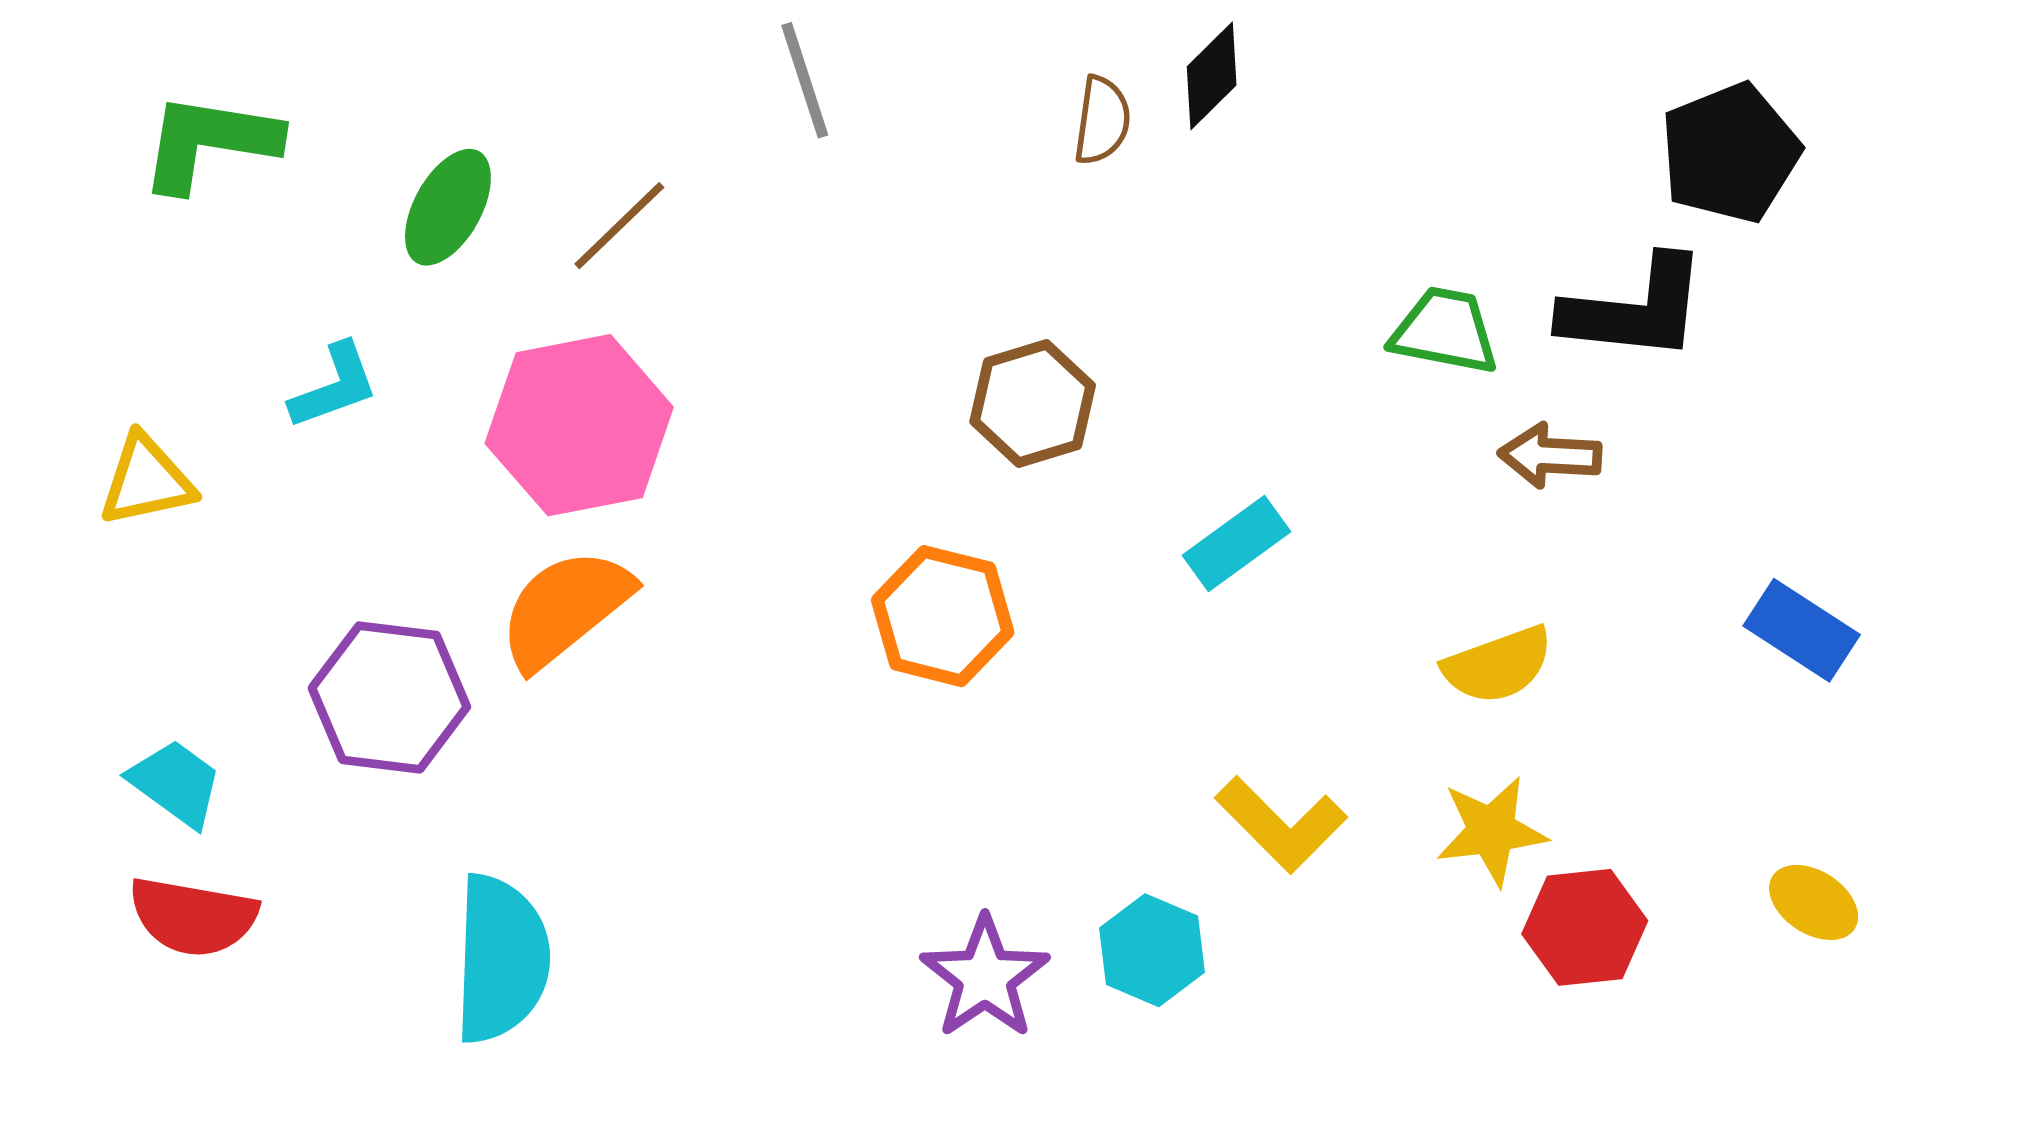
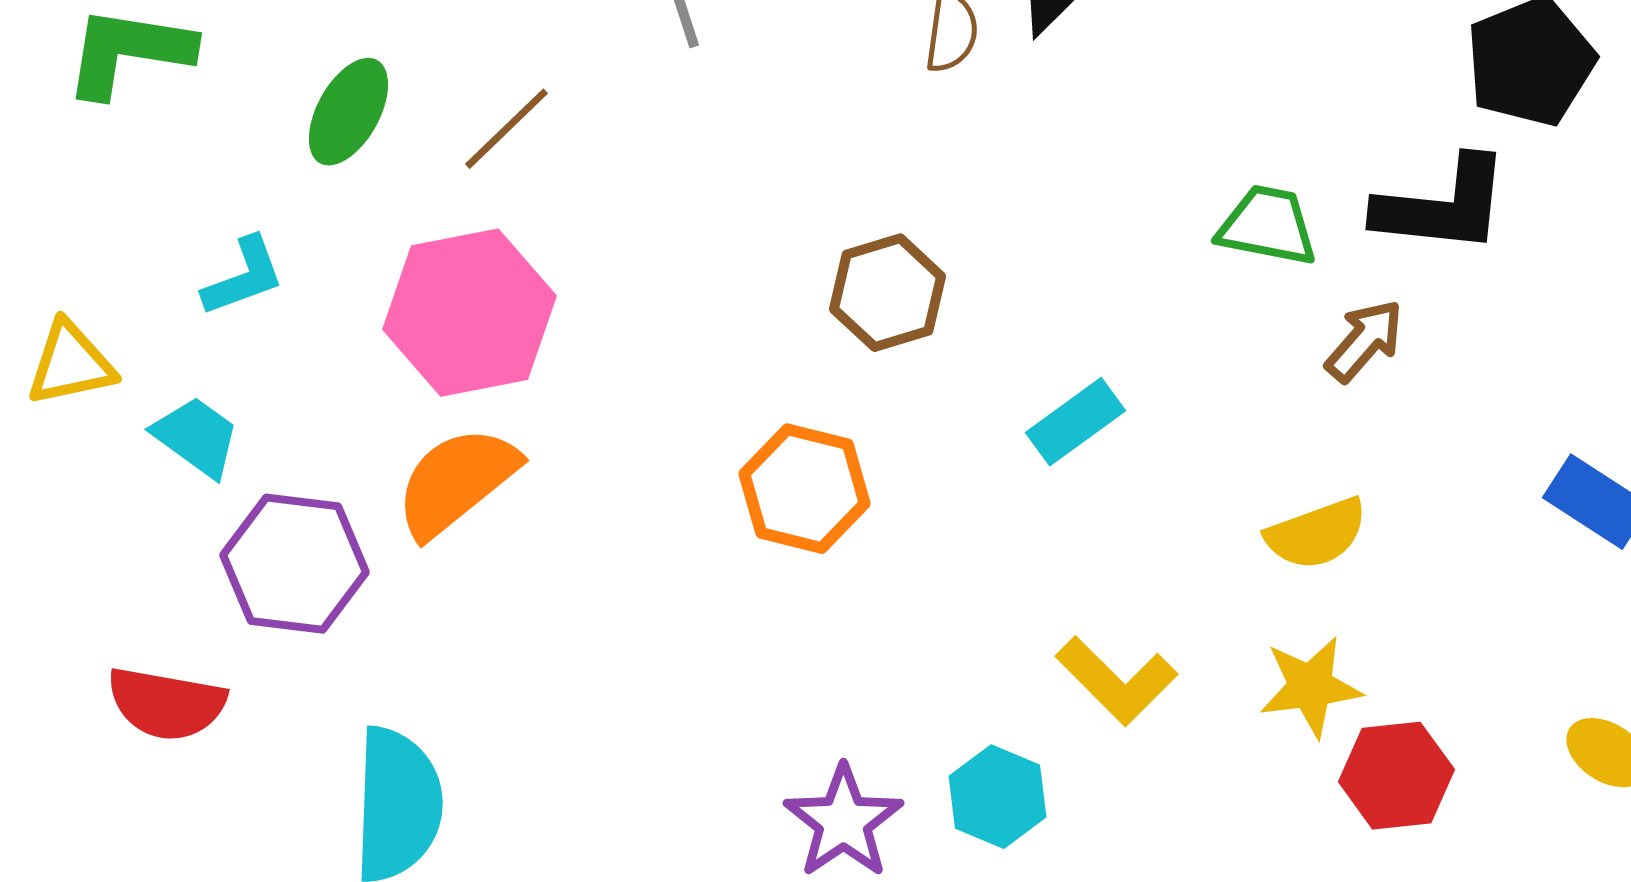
brown arrow: (1550, 456) -> (1364, 341), turned 128
cyan trapezoid: (176, 783) -> (196, 437), moved
red semicircle: (193, 917) -> (166, 704), moved

